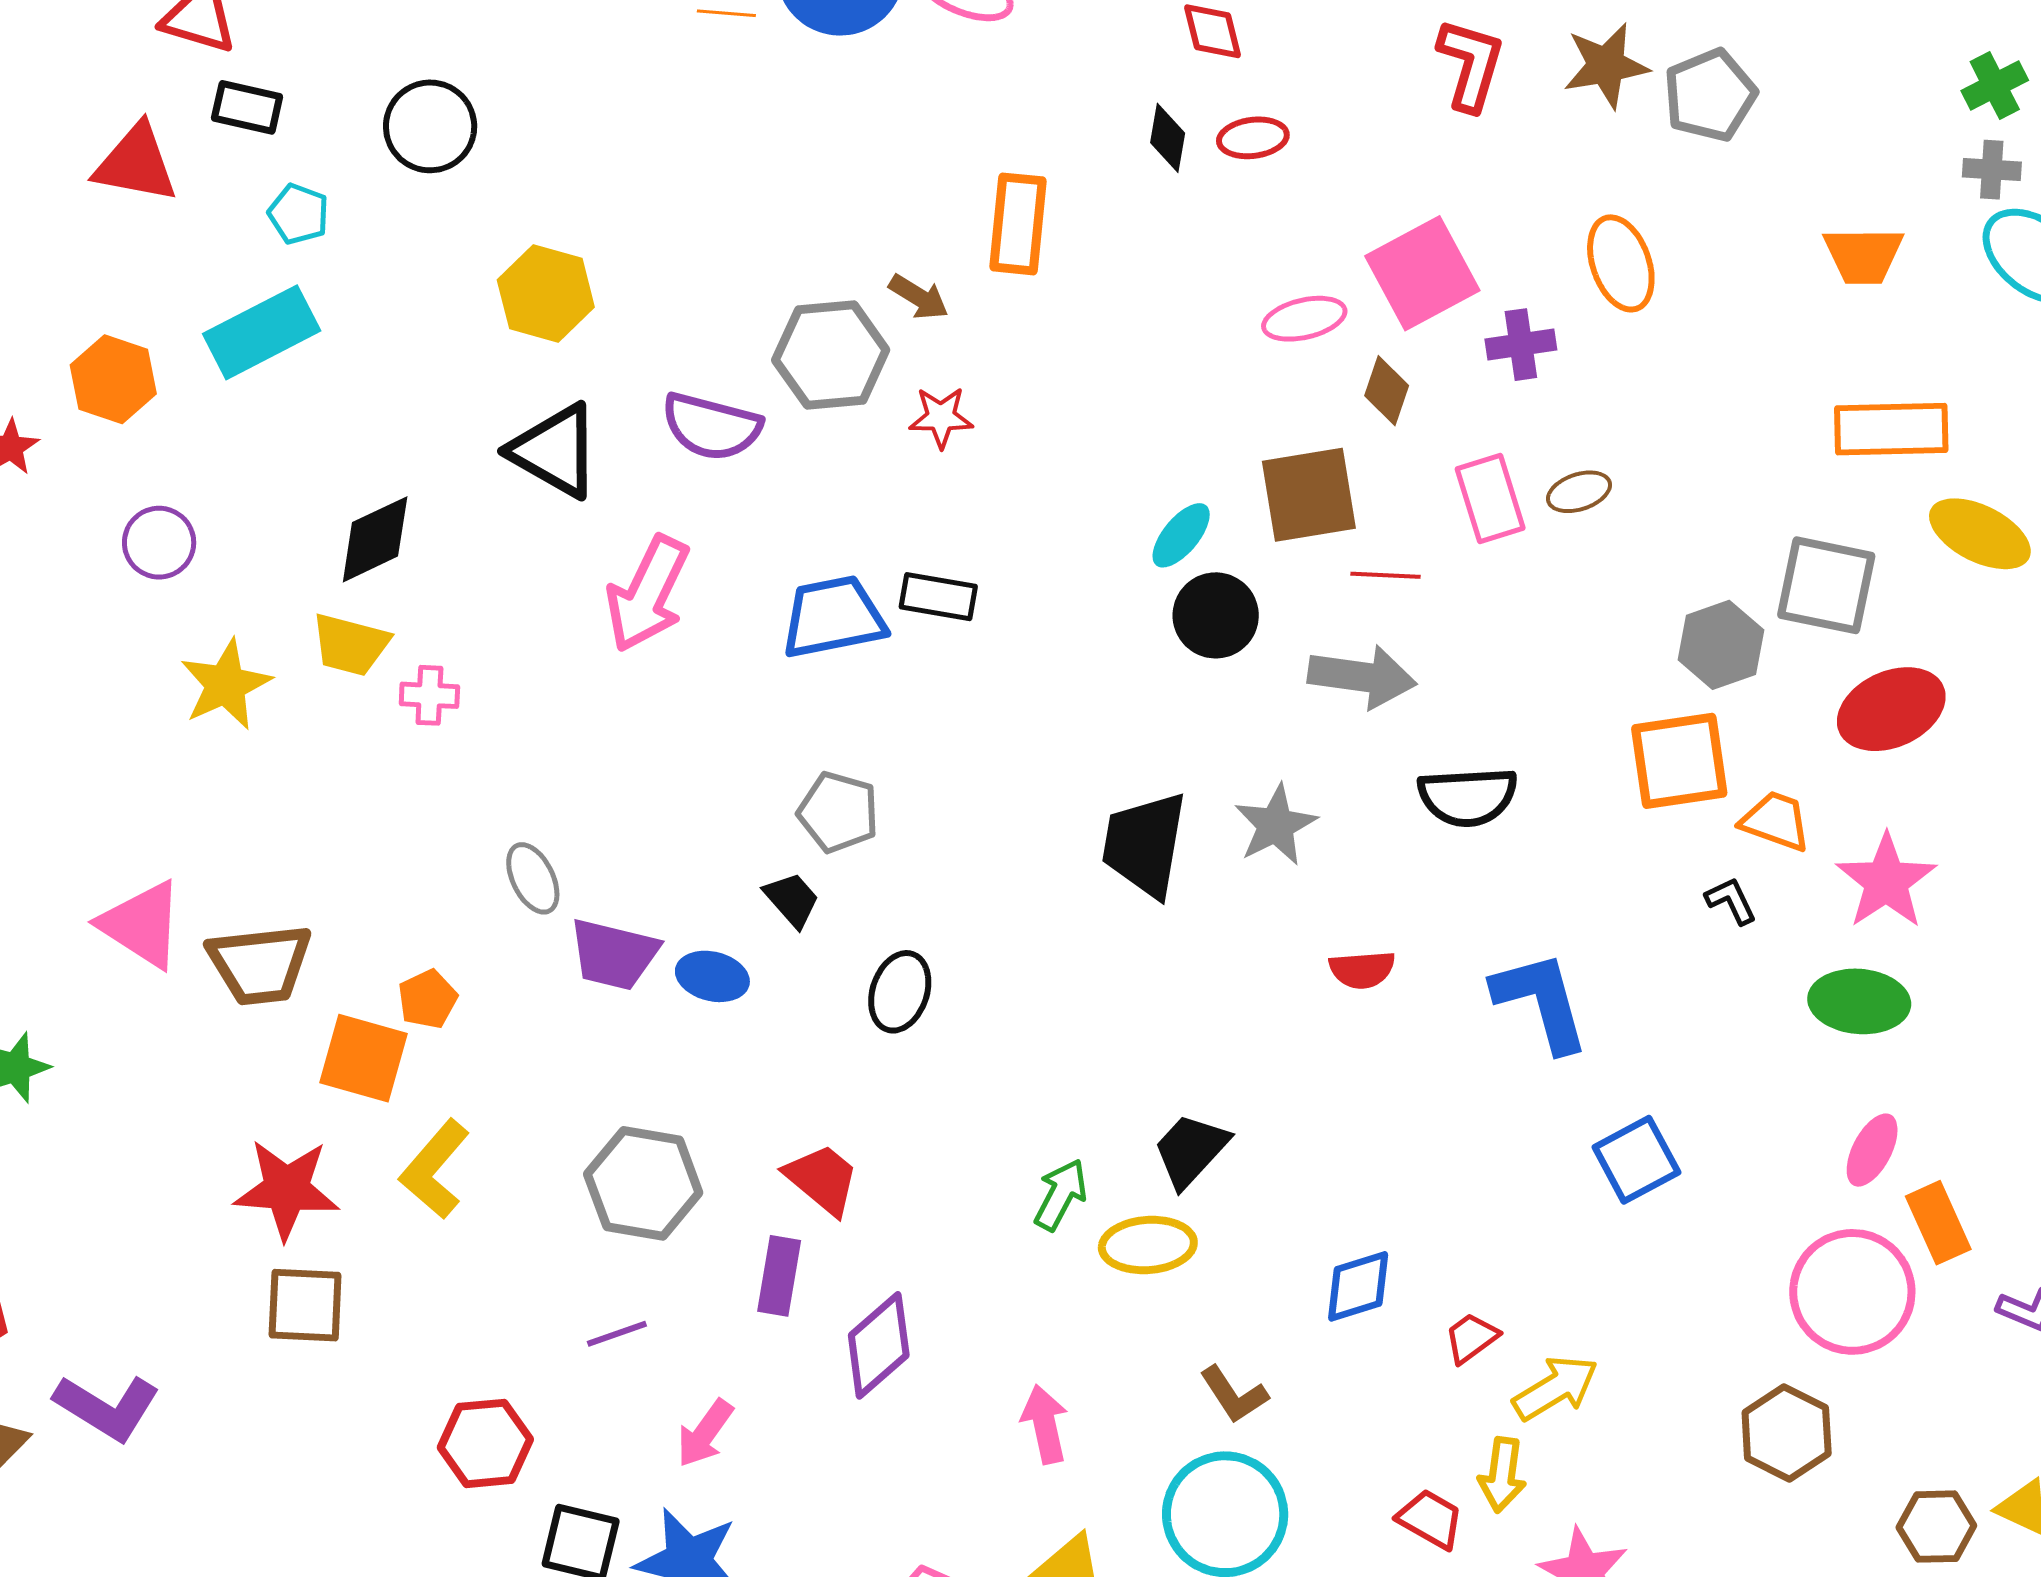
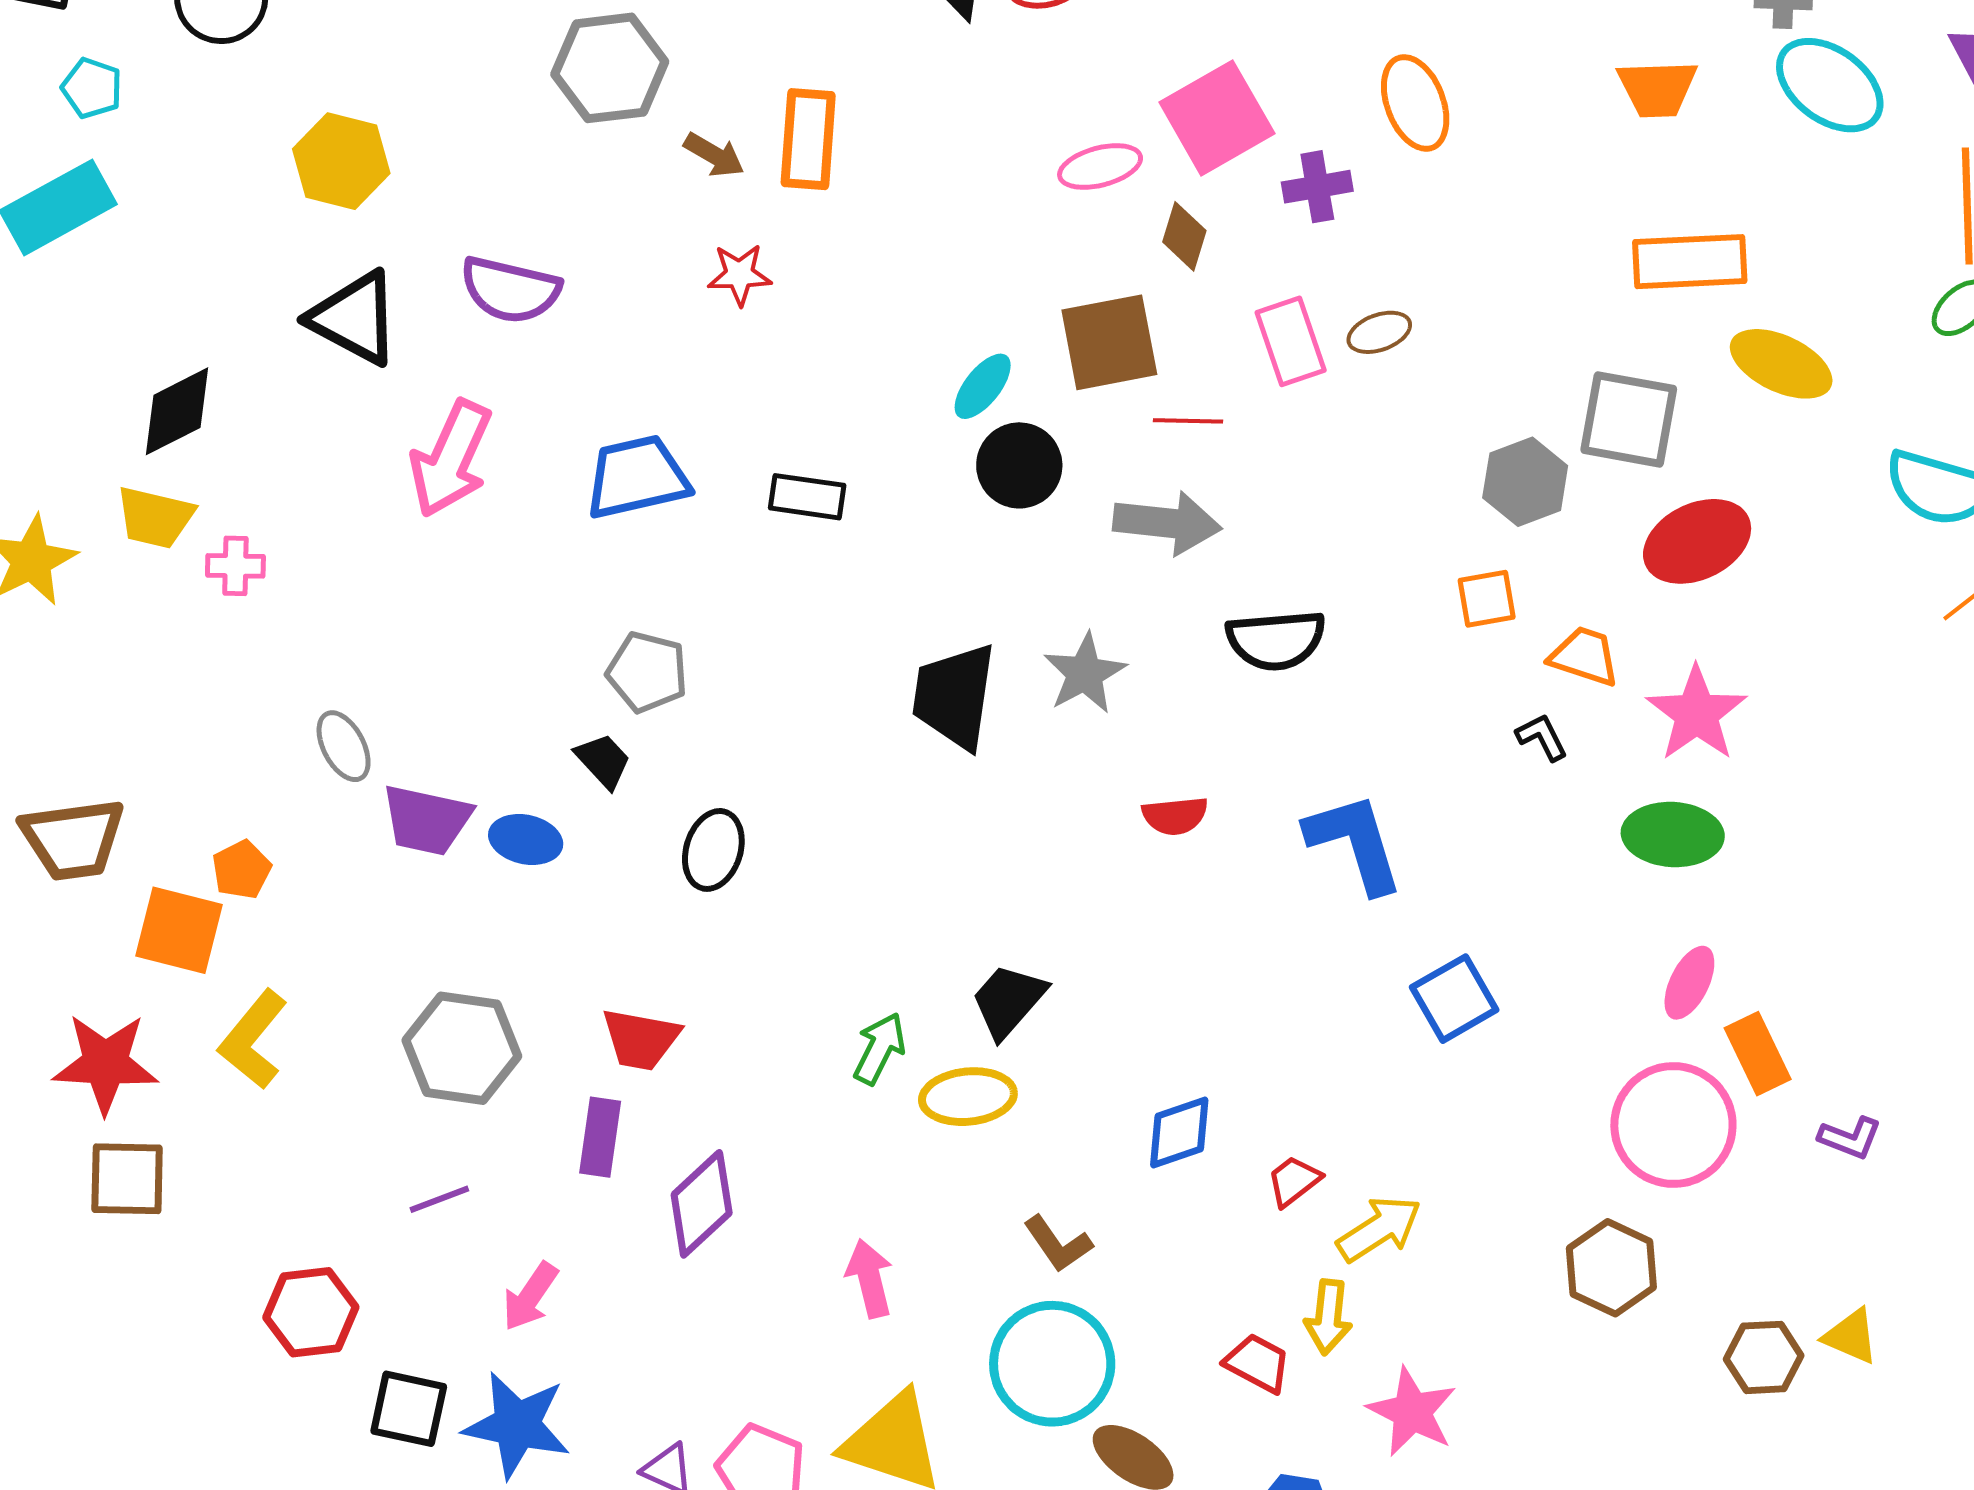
orange rectangle: (1018, 224) -> (808, 139), moved
gray hexagon: (831, 355) -> (610, 68), moved
black rectangle: (938, 597) -> (807, 497), moved
orange square: (1679, 761) -> (1487, 599), size x0.6
red trapezoid: (822, 1179) -> (641, 1039), turned 152

